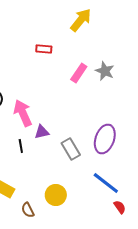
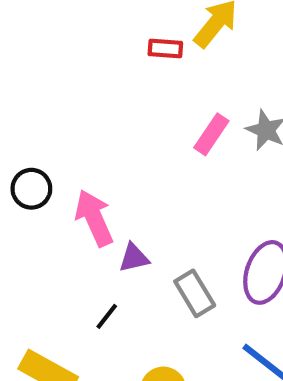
red rectangle: (44, 49) -> (165, 48), moved
black line: (21, 146) -> (107, 316), moved, turned 48

